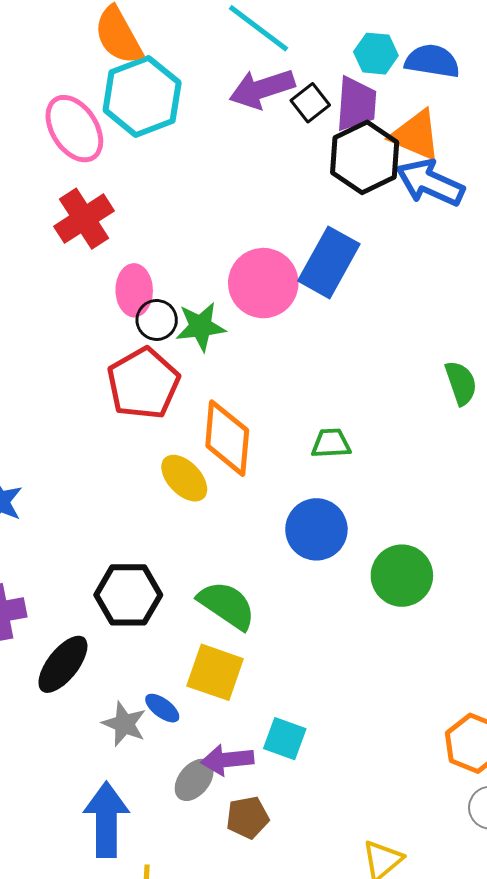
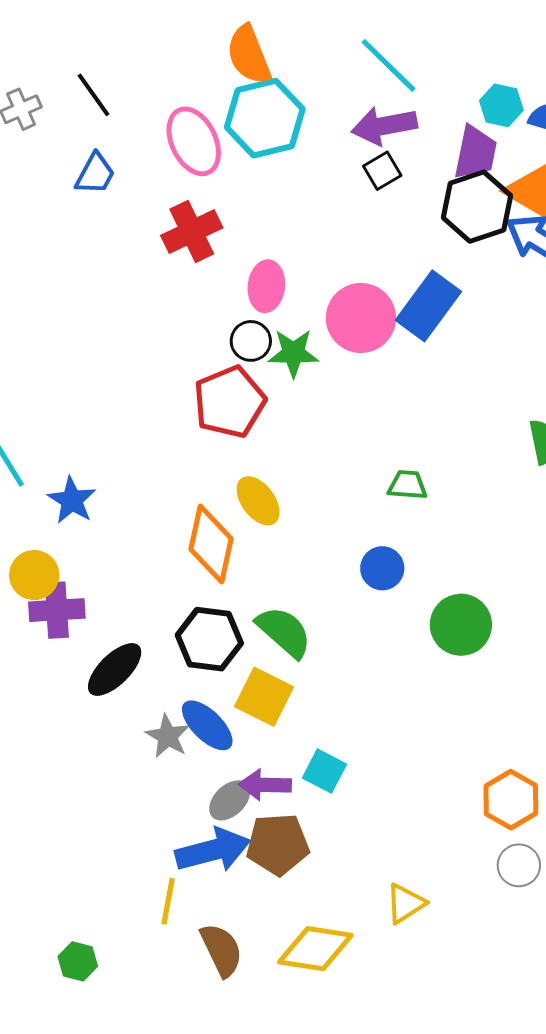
black square: (310, 103) -> (382, 171), moved
pink ellipse: (134, 290) -> (266, 286), moved
orange diamond: (227, 438) -> (211, 544), moved
blue circle: (316, 529) -> (382, 568), size x0.7
black hexagon: (128, 595) -> (209, 639), moved
blue ellipse: (162, 708) -> (207, 725), size x1.6
brown pentagon: (248, 817) -> (278, 844), size x1.5
blue arrow: (106, 820) -> (213, 850), moved, turned 68

